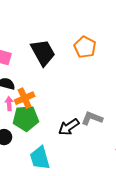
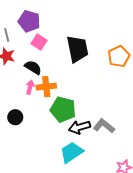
green pentagon: (26, 118) -> (63, 109), moved
cyan trapezoid: (40, 158) -> (72, 152), moved, turned 55

